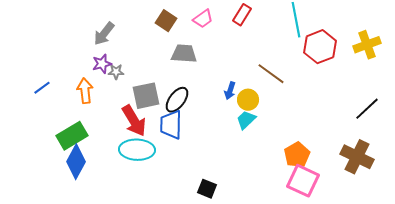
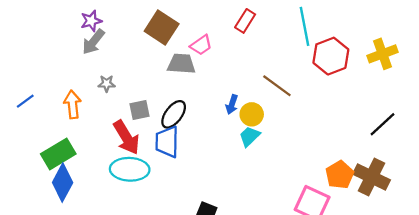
pink trapezoid: (203, 19) -> (201, 45), moved
brown square: (166, 21) -> (162, 27), size x1.4
purple star: (102, 64) -> (91, 21), moved
gray square: (146, 96) -> (140, 110), size x0.7
orange pentagon: (297, 155) -> (340, 175), moved

